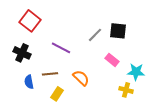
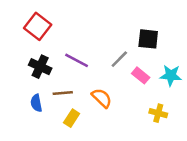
gray line: (95, 35) -> (119, 59), moved
black cross: (22, 53) -> (40, 67), moved
cyan star: (136, 72) -> (171, 75), moved

